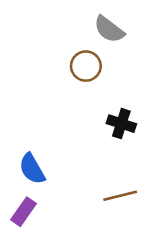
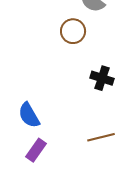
purple rectangle: (23, 212) -> (36, 150), moved

